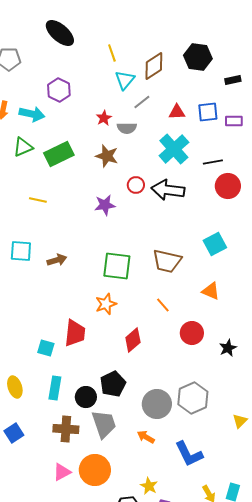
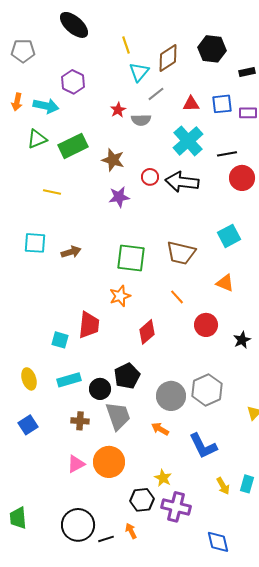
brown star: (107, 156) -> (113, 160), moved
cyan rectangle: (55, 388) -> (69, 380), turned 65
brown cross: (66, 429) -> (80, 421), size x0.7

